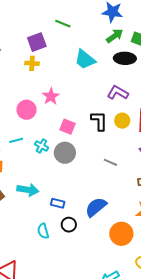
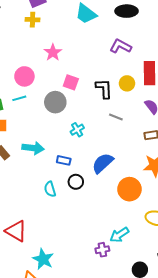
pink circle: (27, 110) -> (24, 76), moved
black L-shape: (99, 121) -> (104, 89), moved
yellow circle: (122, 121) -> (127, 83), moved
cyan cross: (41, 146) -> (77, 130), moved, turned 32
gray circle: (65, 153) -> (55, 102), moved

